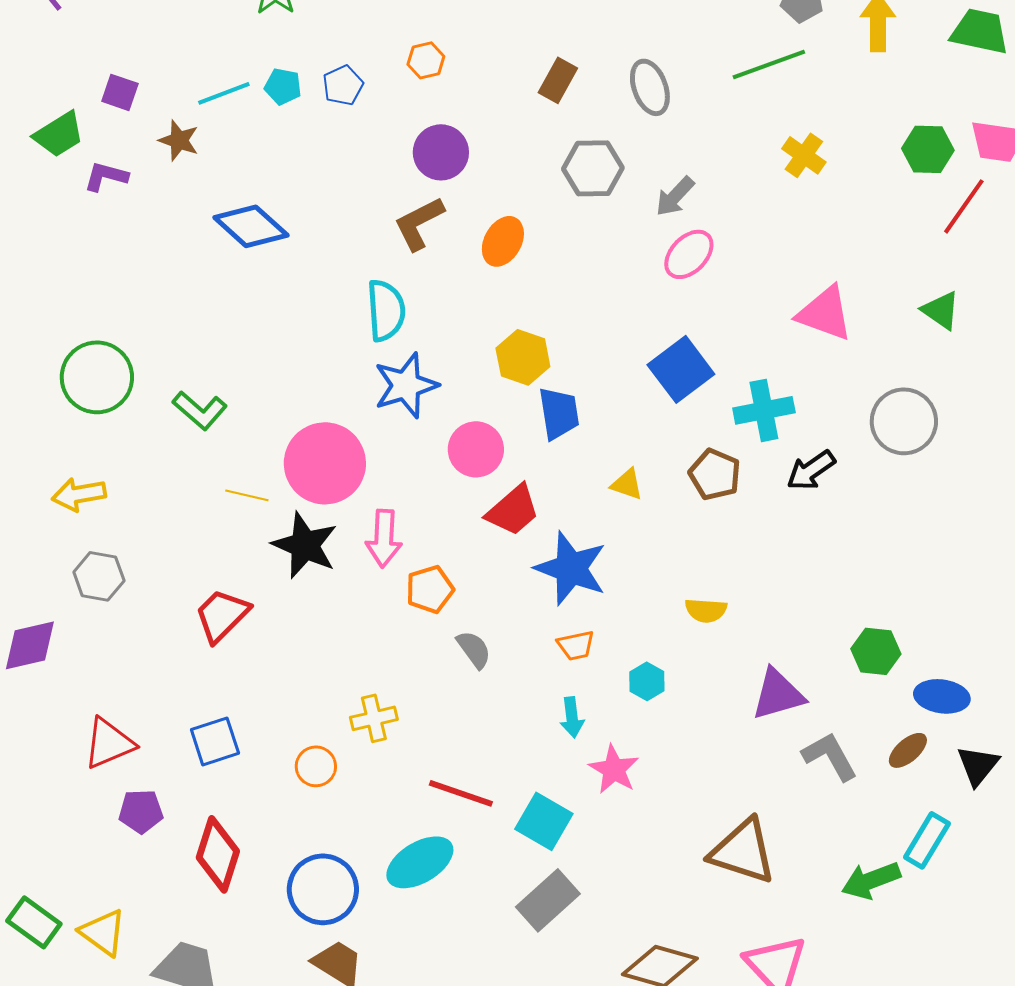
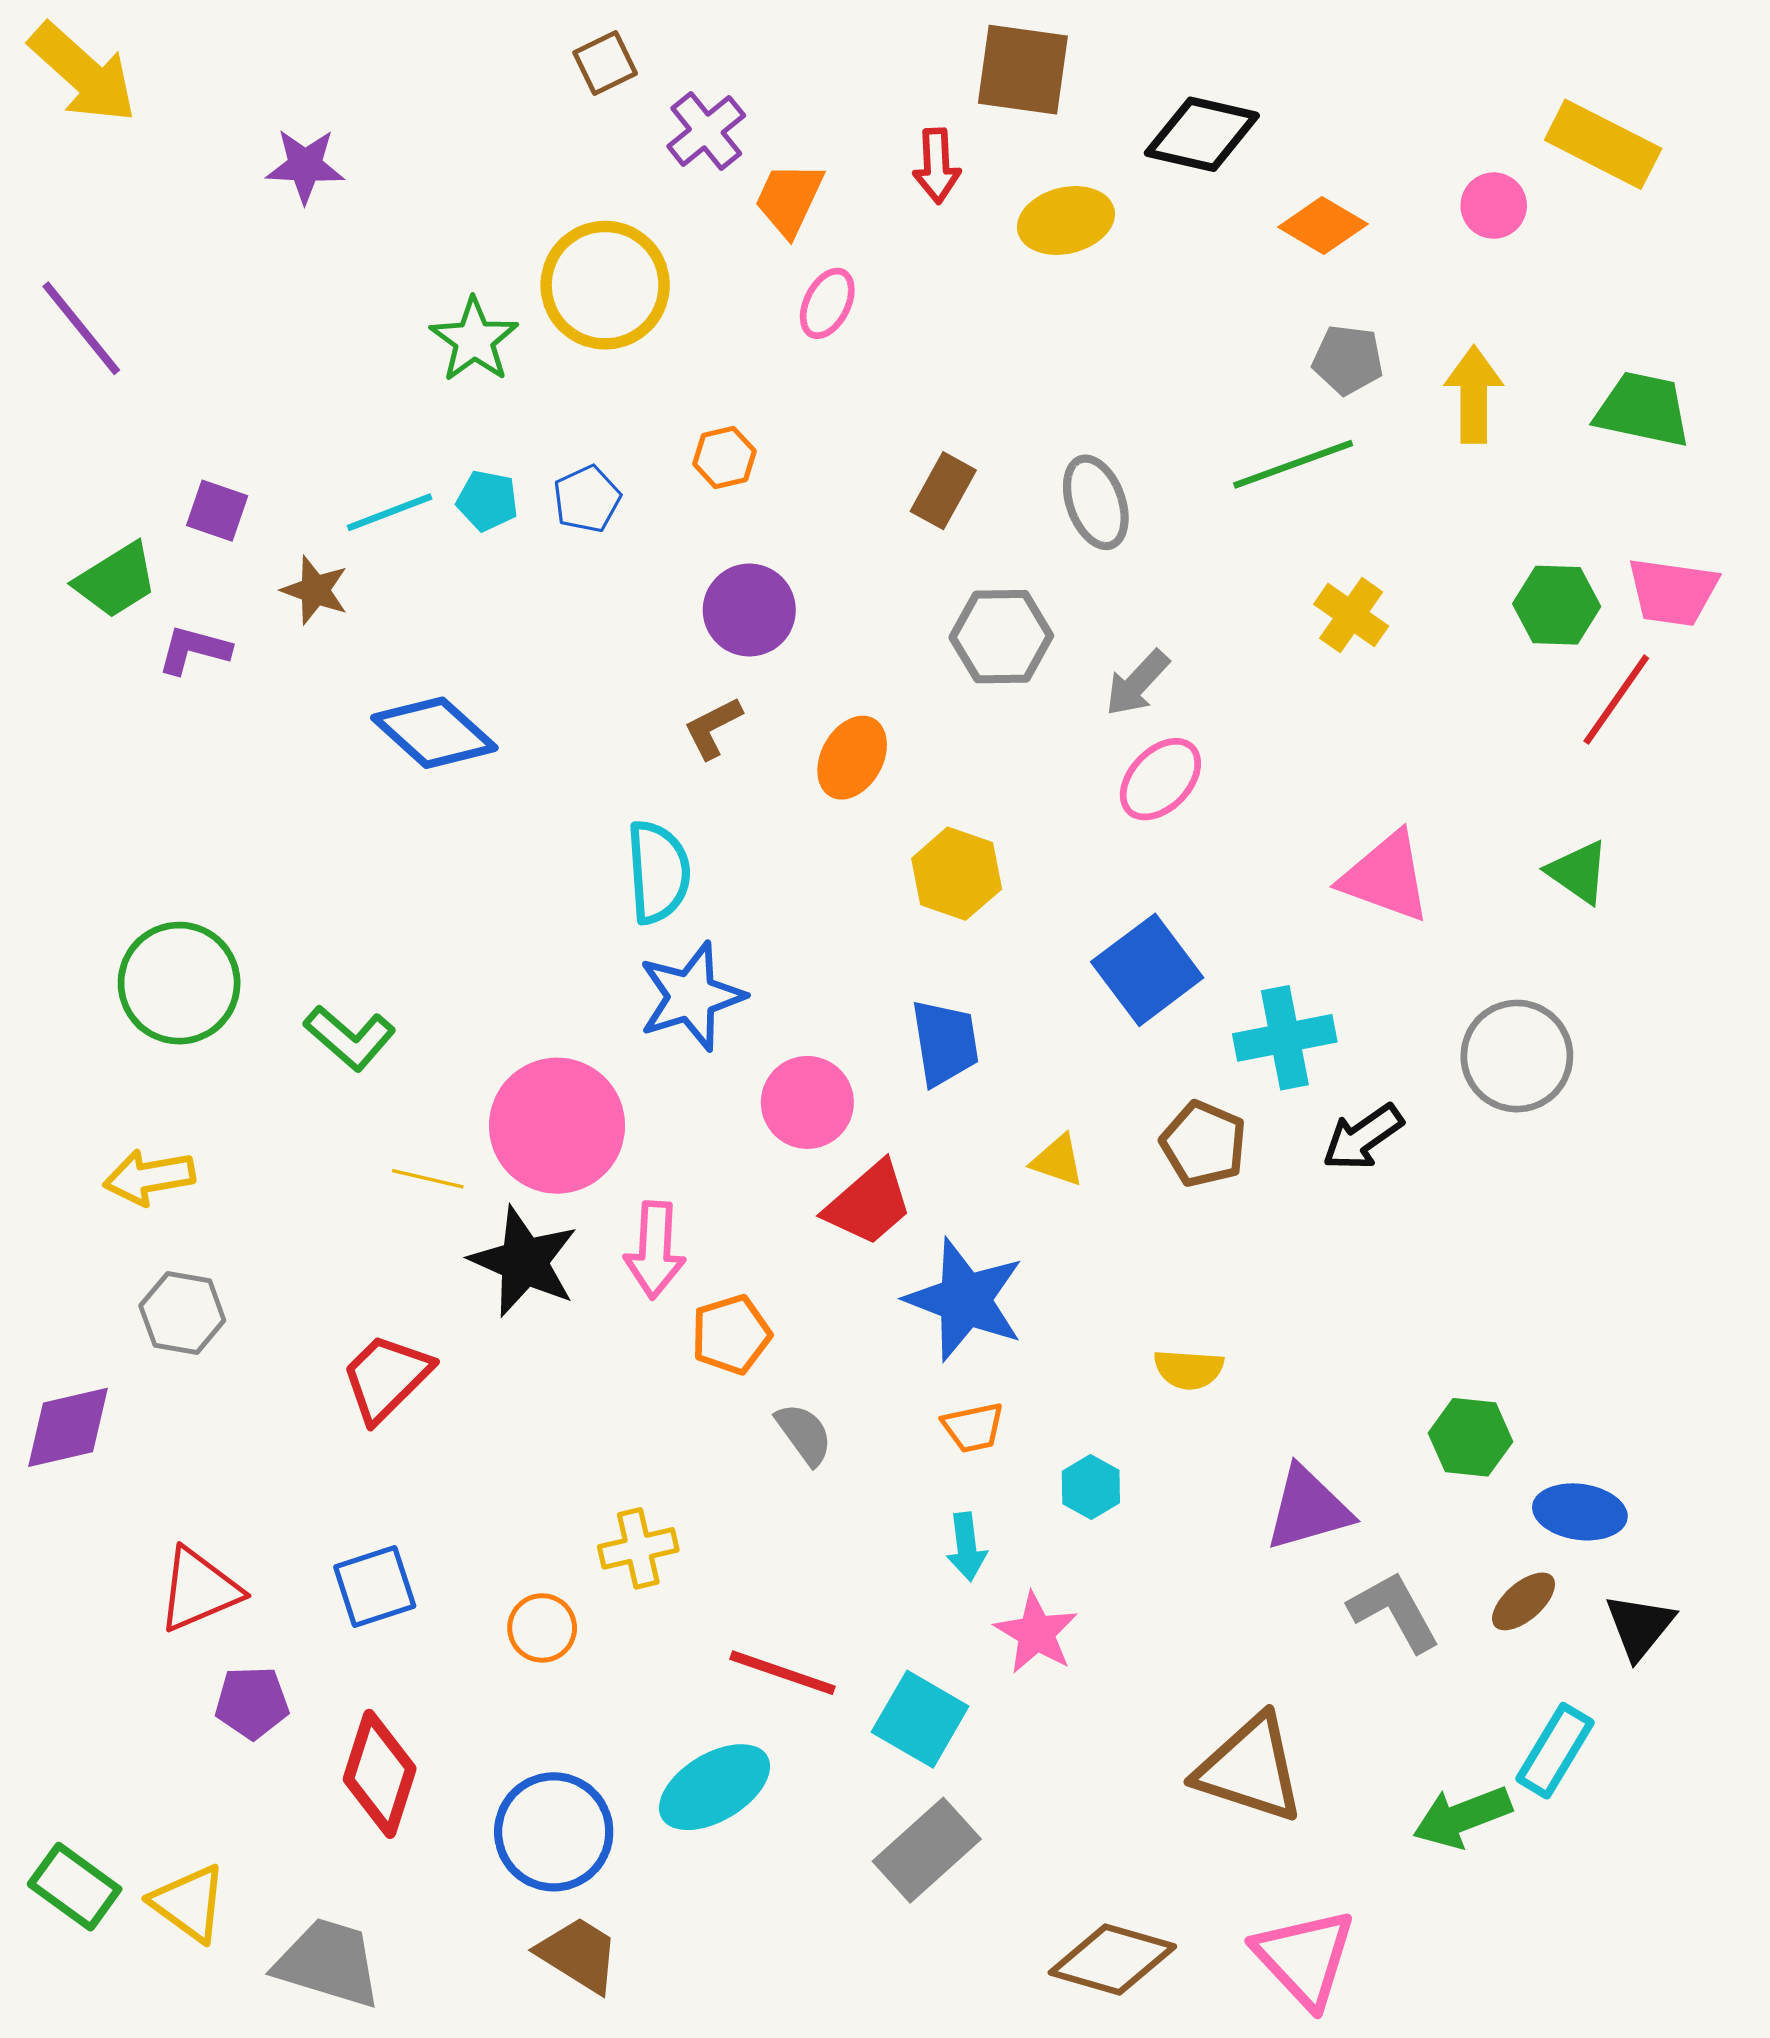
brown L-shape: (419, 223) -> (713, 728), size x0.7
yellow hexagon: (523, 357) -> (957, 874), moved

